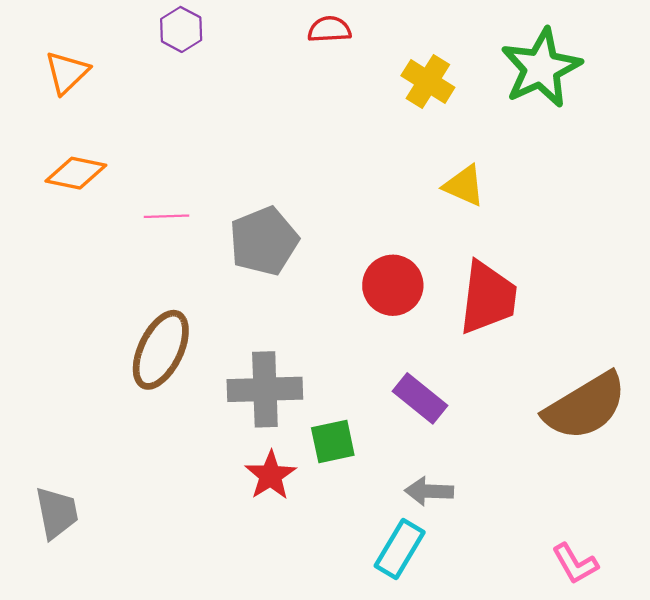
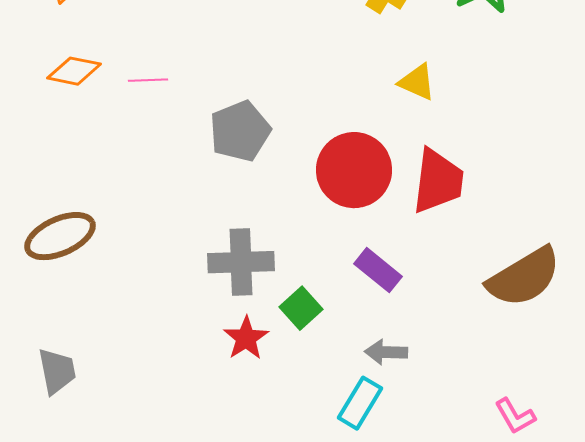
pink line: (166, 216) -> (148, 80), moved
red circle: (393, 285) -> (354, 170), size x1.4
brown ellipse: (161, 350) -> (60, 236), moved, turned 40
green square: (333, 441) -> (301, 308), turned -30

